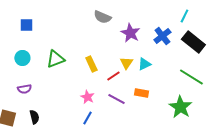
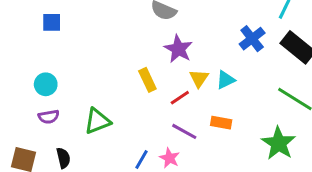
purple star: (130, 33) -> (178, 49), moved
cyan circle: (22, 58) -> (46, 84), moved
green triangle: (55, 59) -> (97, 121), moved
pink star: (87, 97) -> (170, 158), moved

